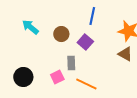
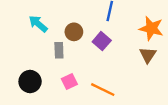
brown triangle: (125, 54) -> (148, 55), turned 35
gray rectangle: (71, 63) -> (59, 50), moved

